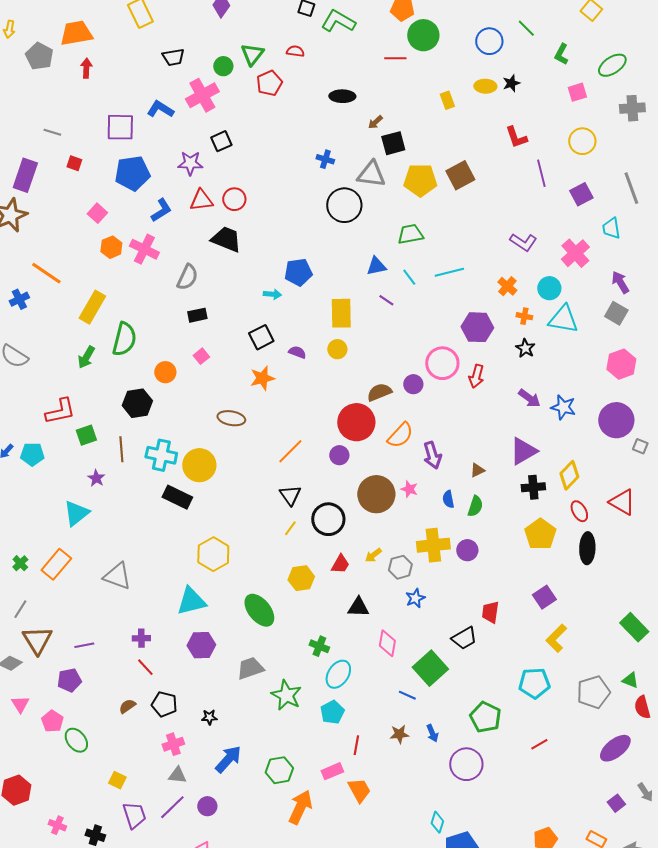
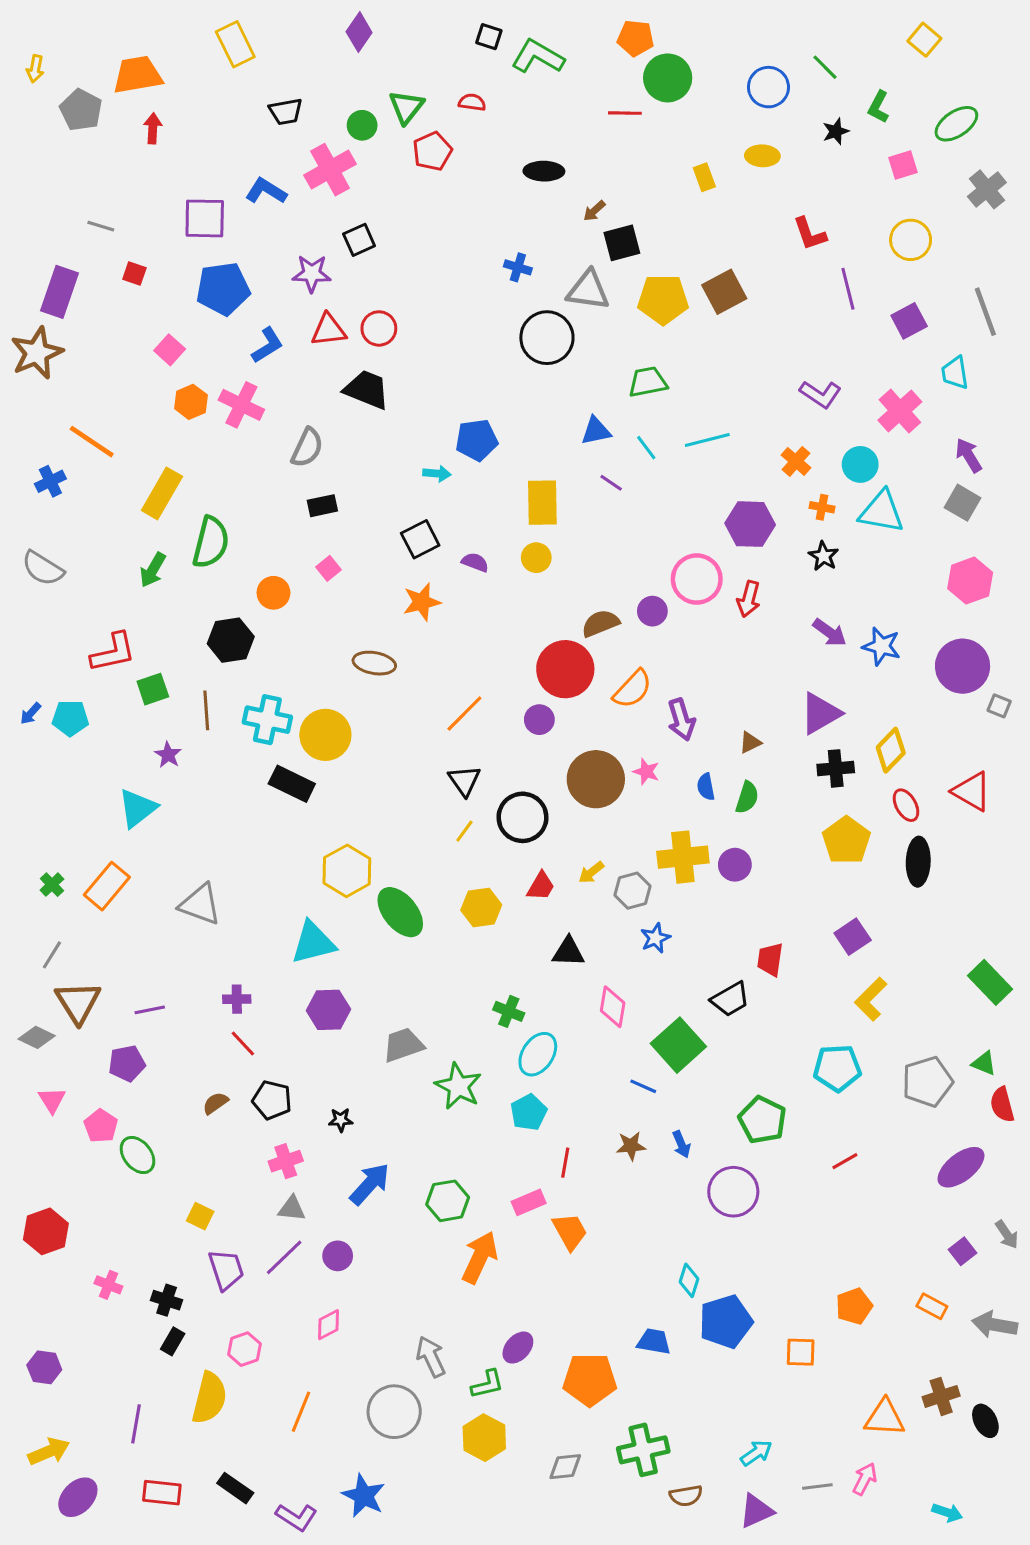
black star: (511, 83) -> (836, 131), moved
gray cross: (632, 108) -> (987, 189), turned -35
green ellipse: (259, 610) -> (400, 912), moved

